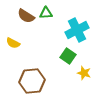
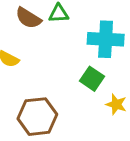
cyan cross: (77, 30) -> (106, 39), turned 30

